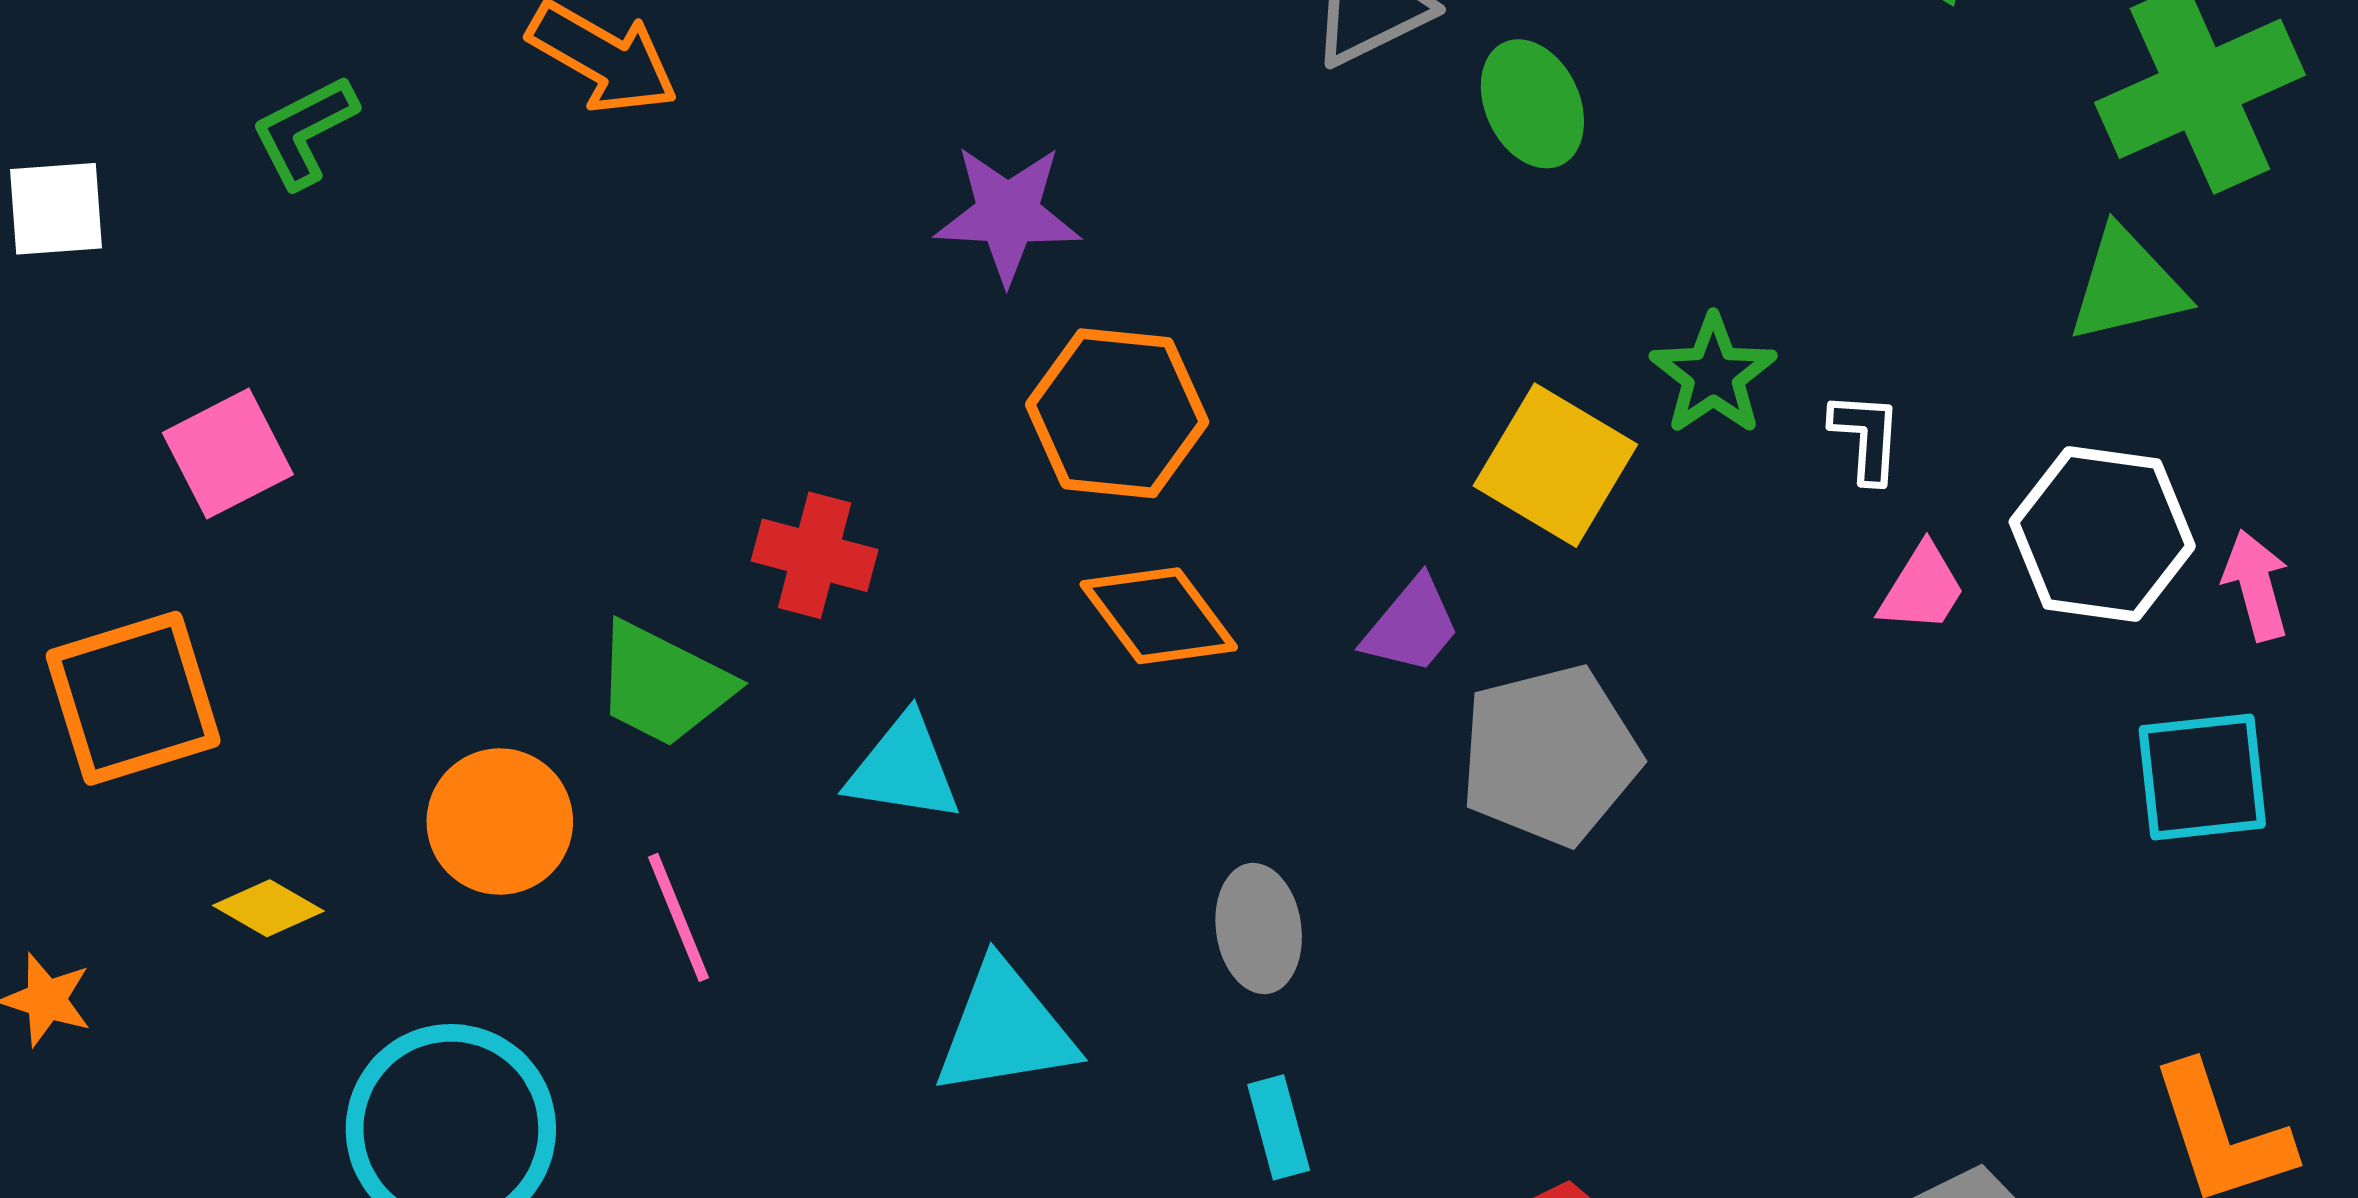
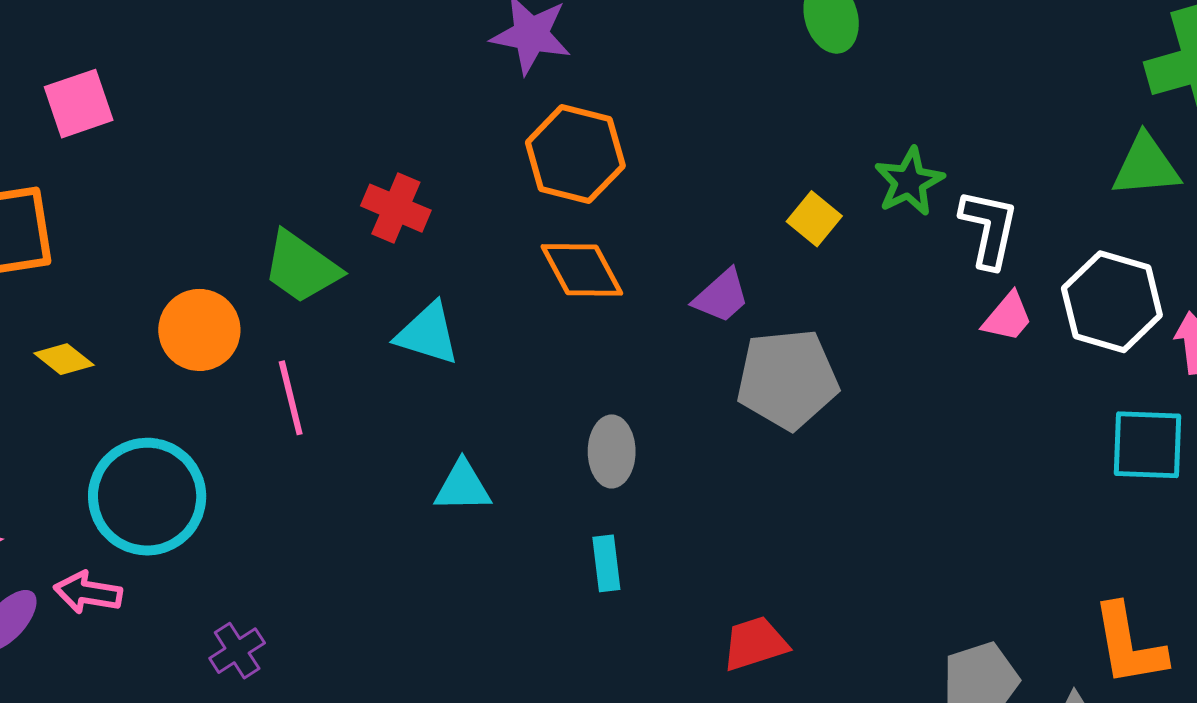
white L-shape: (1866, 437) -> (989, 229), size x1.5
yellow square: (1555, 465) -> (814, 219), size x0.6
cyan triangle: (1005, 1029) -> (463, 487), size x0.7

